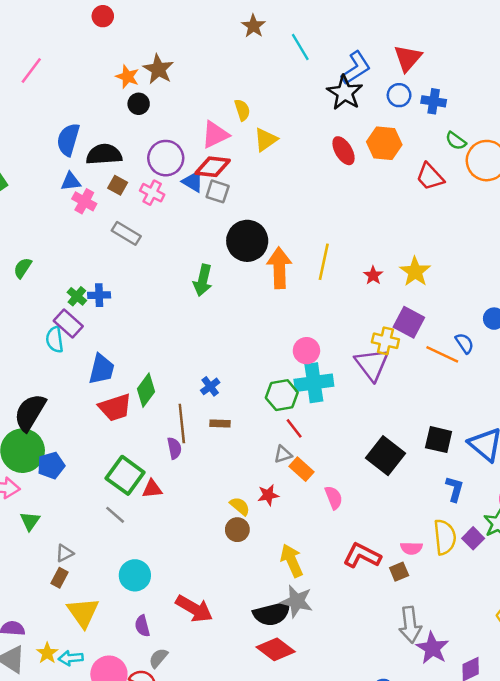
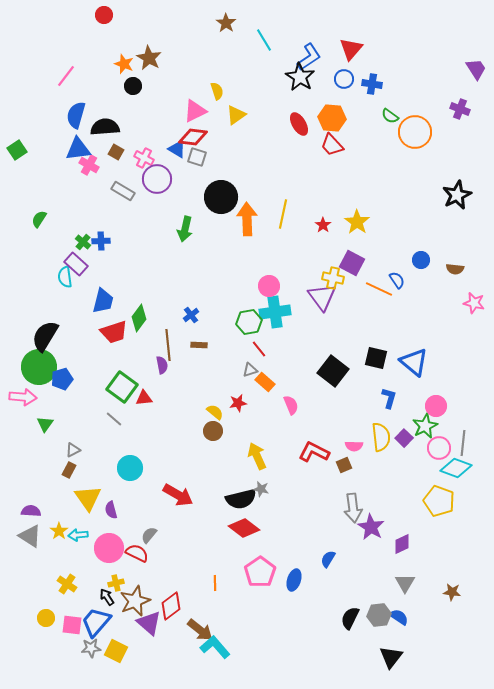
pink line: (31, 70) -> (66, 76), moved
purple circle: (166, 158) -> (157, 179), moved
red trapezoid: (430, 177) -> (332, 145), moved
blue triangle: (71, 182) -> (78, 149), size x1.5
gray star: (297, 601) -> (261, 489), size x0.6
purple semicircle: (142, 626) -> (111, 510), moved

